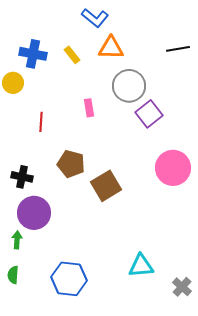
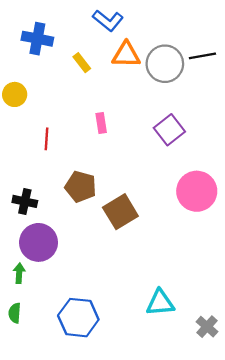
blue cross: (33, 54) -> (37, 39), moved
gray circle: (129, 86) -> (165, 64), moved

